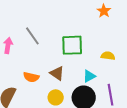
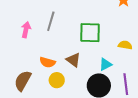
gray line: (32, 36) -> (51, 21), turned 48
yellow circle: (56, 97) -> (57, 80), moved

